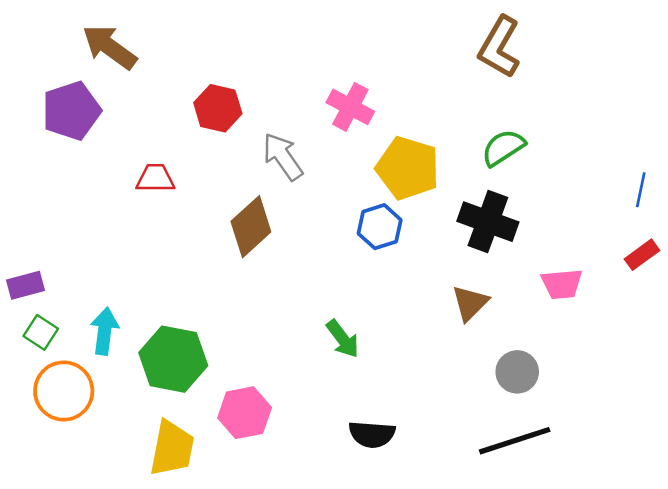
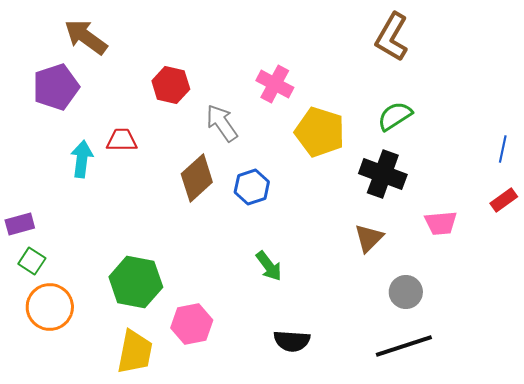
blue hexagon: (380, 227) -> (252, 187), moved
cyan arrow: (104, 331) -> (82, 159), moved

